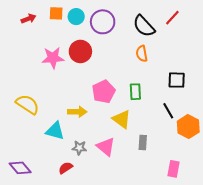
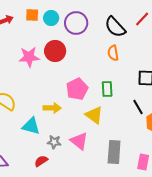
gray rectangle: (143, 142) -> (114, 152), moved, size x1.6

